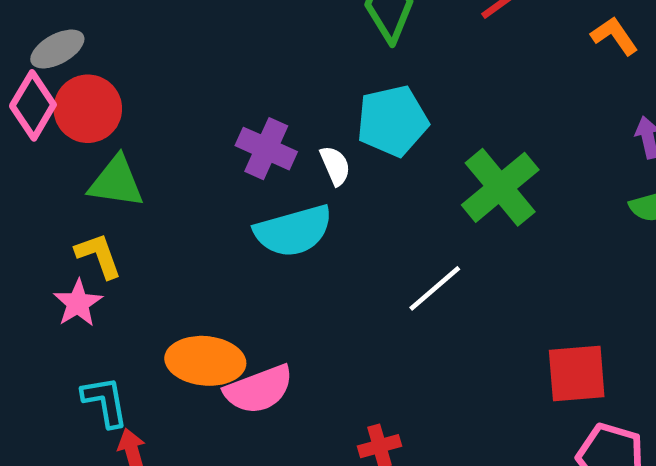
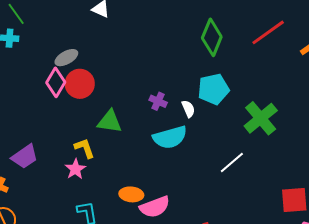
purple cross: (266, 149) -> (158, 101), size x0.7
green triangle: (116, 182) -> (110, 121), moved
orange ellipse: (205, 361) -> (131, 194), size x0.7

